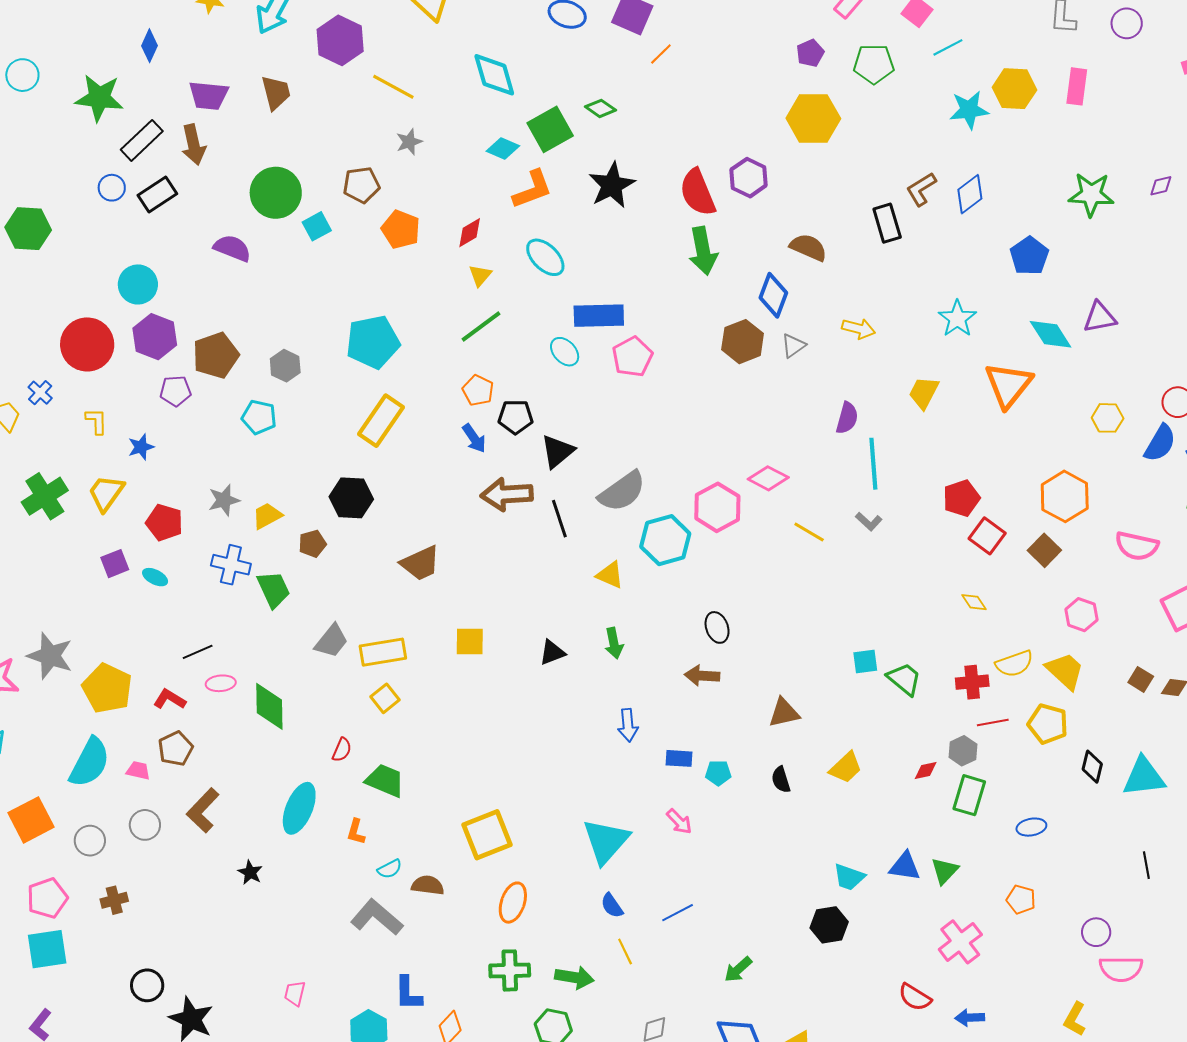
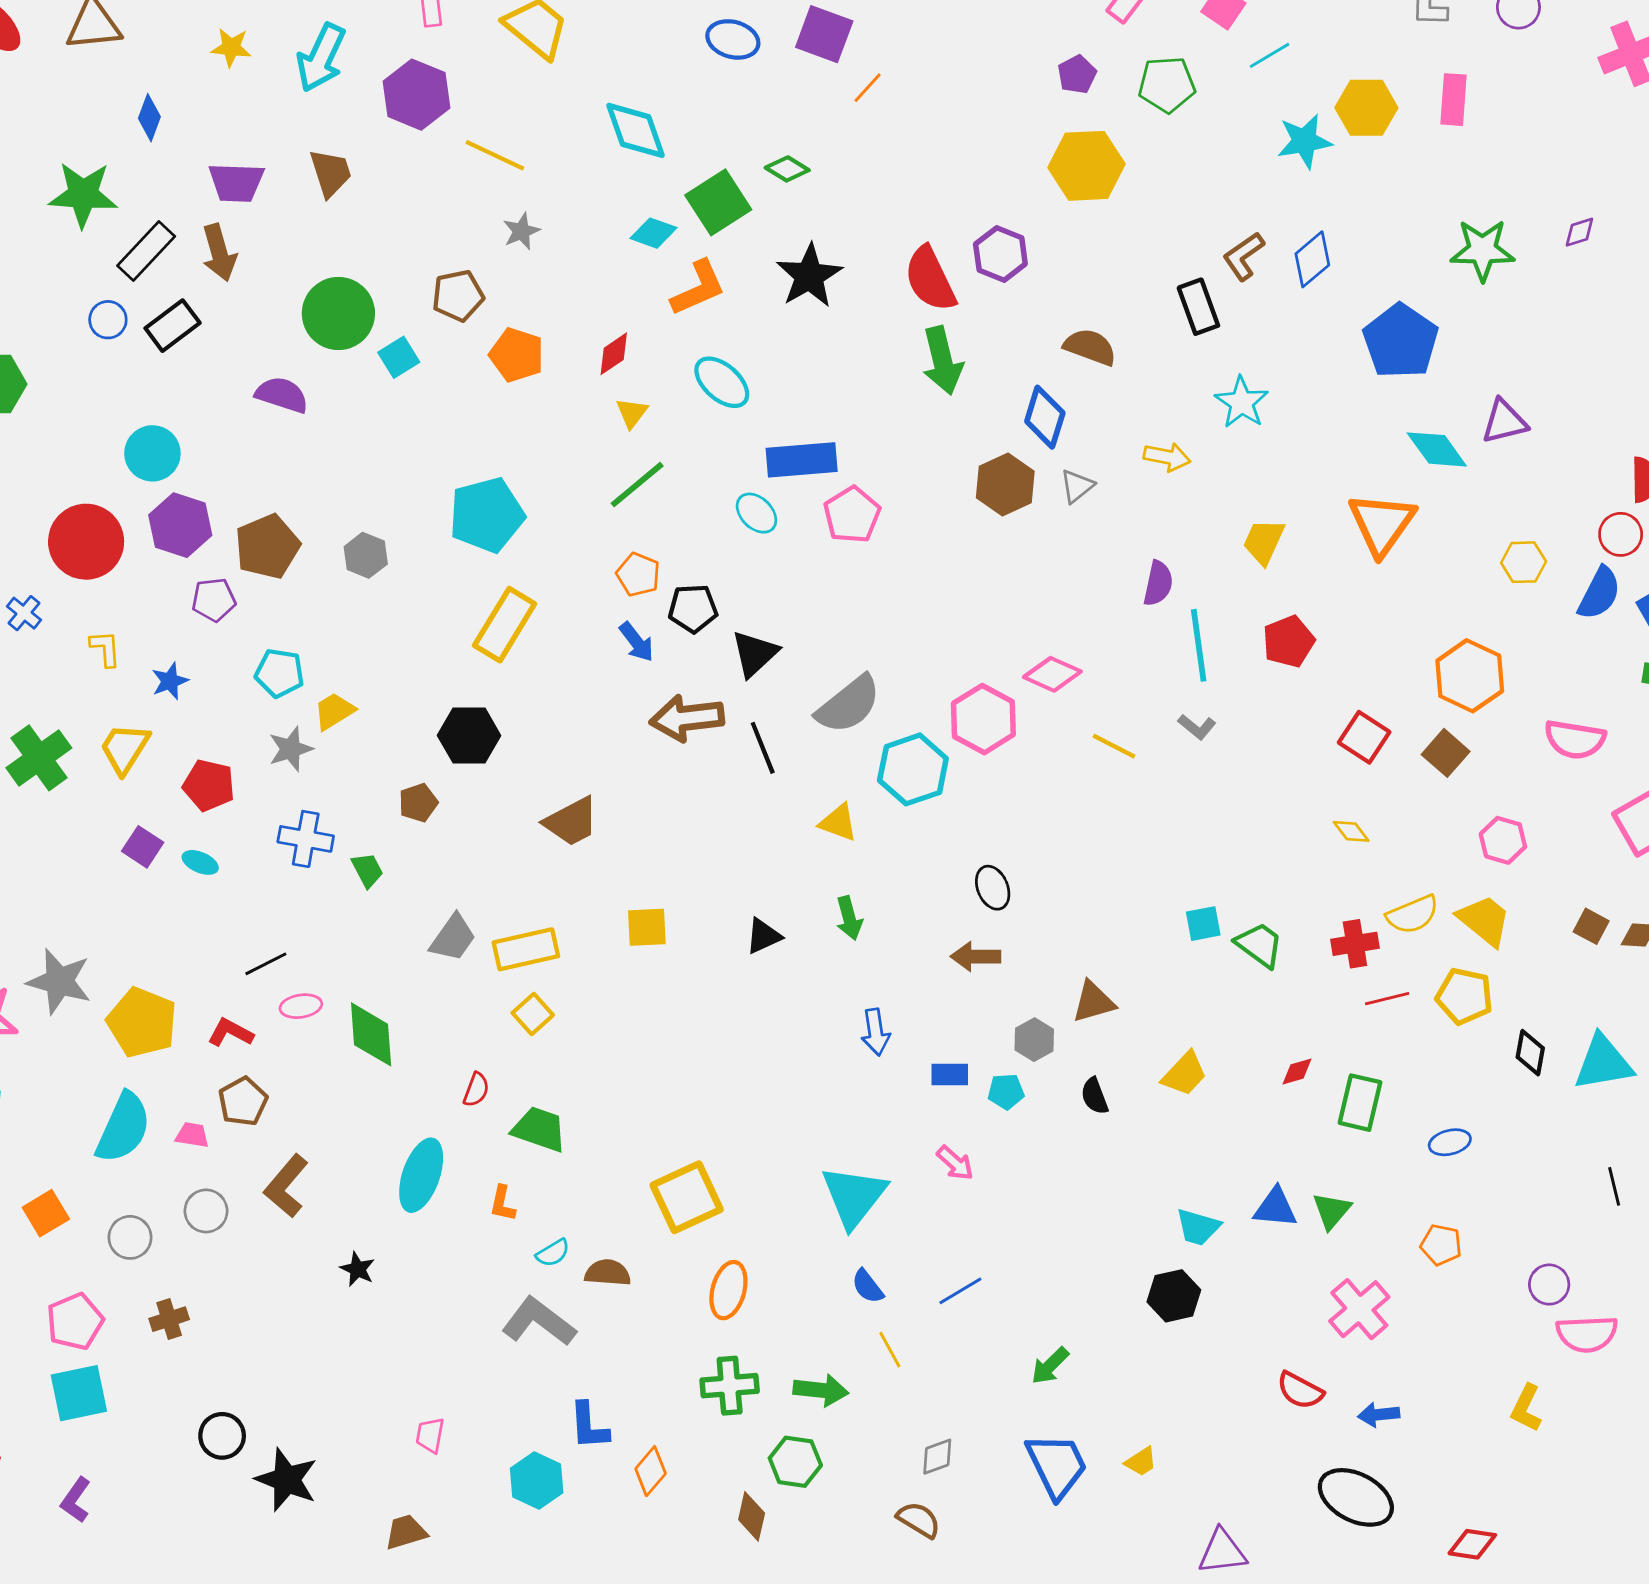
blue pentagon: (1029, 256) -> (1401, 341), size x1.4
cyan star: (957, 319) -> (1242, 402), moved
cyan pentagon: (259, 417) -> (280, 673), moved
red pentagon: (961, 498) -> (1289, 641), moved
yellow trapezoid: (267, 516) -> (334, 711), moved
purple square: (115, 564) -> (143, 847), turned -32
green trapezoid: (274, 589) -> (367, 870), size x0.7
gray hexagon: (963, 751) -> (1034, 1040), moved
orange square: (31, 820) -> (46, 1213), size x0.7

